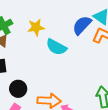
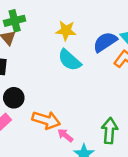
yellow star: (36, 27) -> (66, 31), moved

